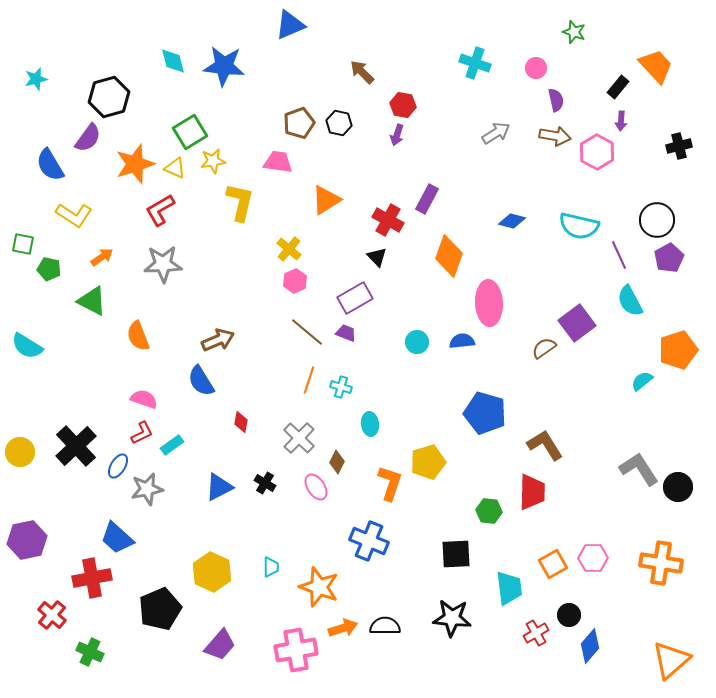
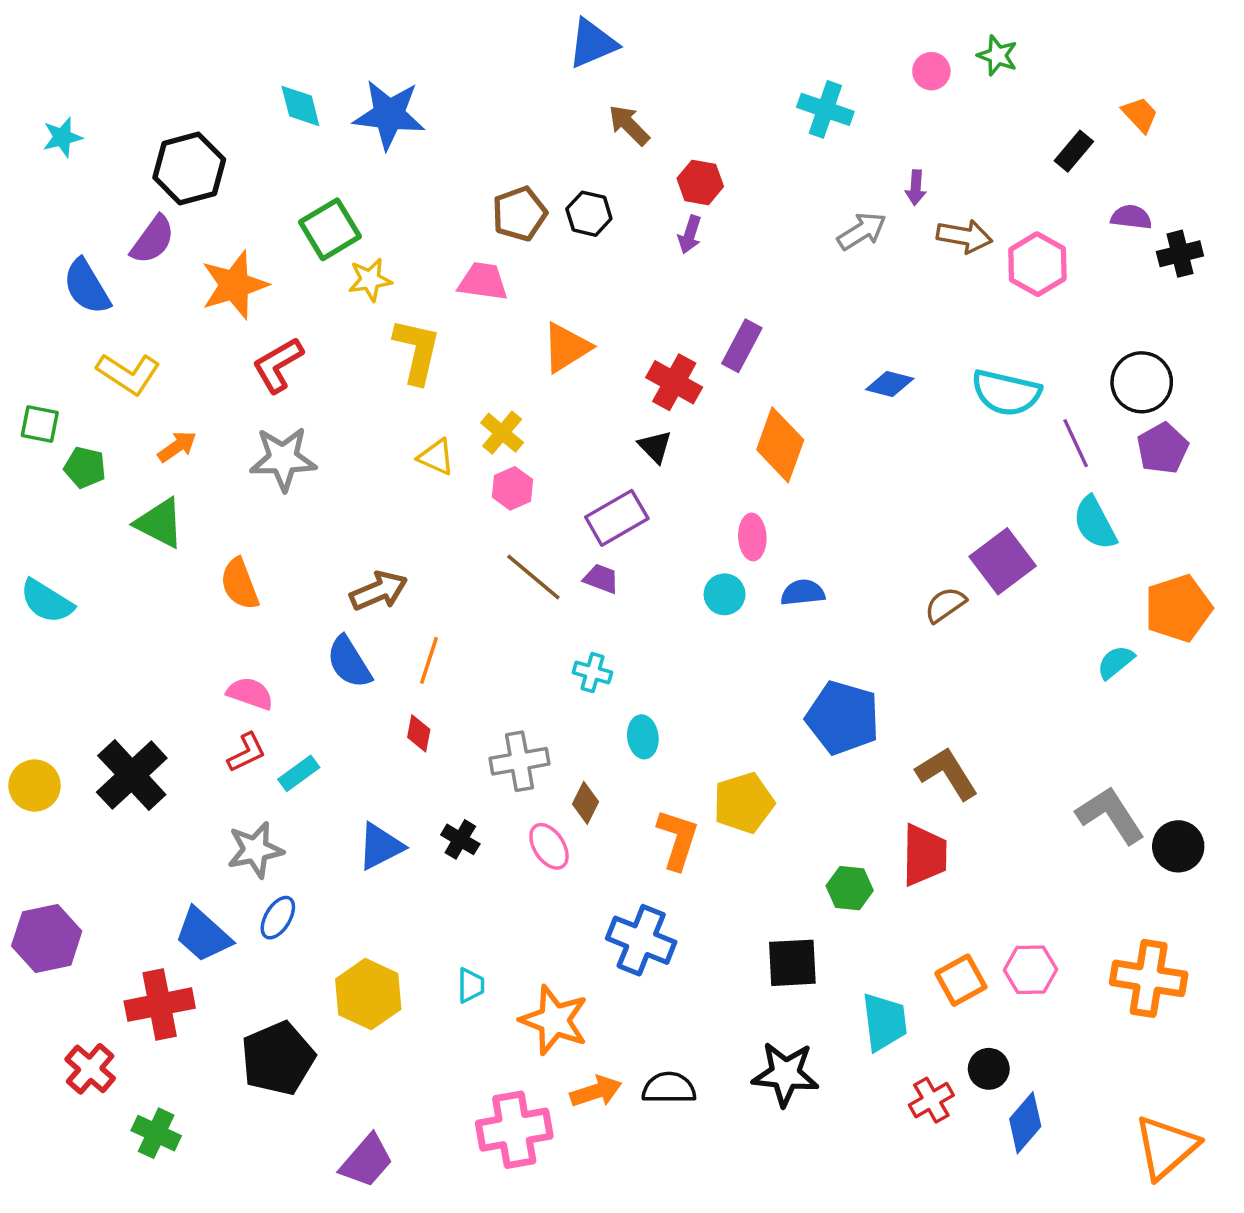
blue triangle: (290, 25) -> (592, 43), moved
orange trapezoid: (656, 66) -> (1140, 115), size x0.6
pink circle: (536, 68) -> (931, 71), moved
purple semicircle: (556, 100) -> (1131, 217), moved, turned -70
purple arrow: (621, 121) -> (916, 188), moved
yellow triangle: (175, 168) -> (436, 457), moved
pink ellipse: (489, 303) -> (752, 537), moved, size x0.6
orange line: (309, 380) -> (429, 660), moved
gray cross: (299, 438) -> (519, 761), turned 36
blue ellipse: (118, 466) -> (278, 918), moved
purple trapezoid: (220, 645) -> (366, 1161), moved

